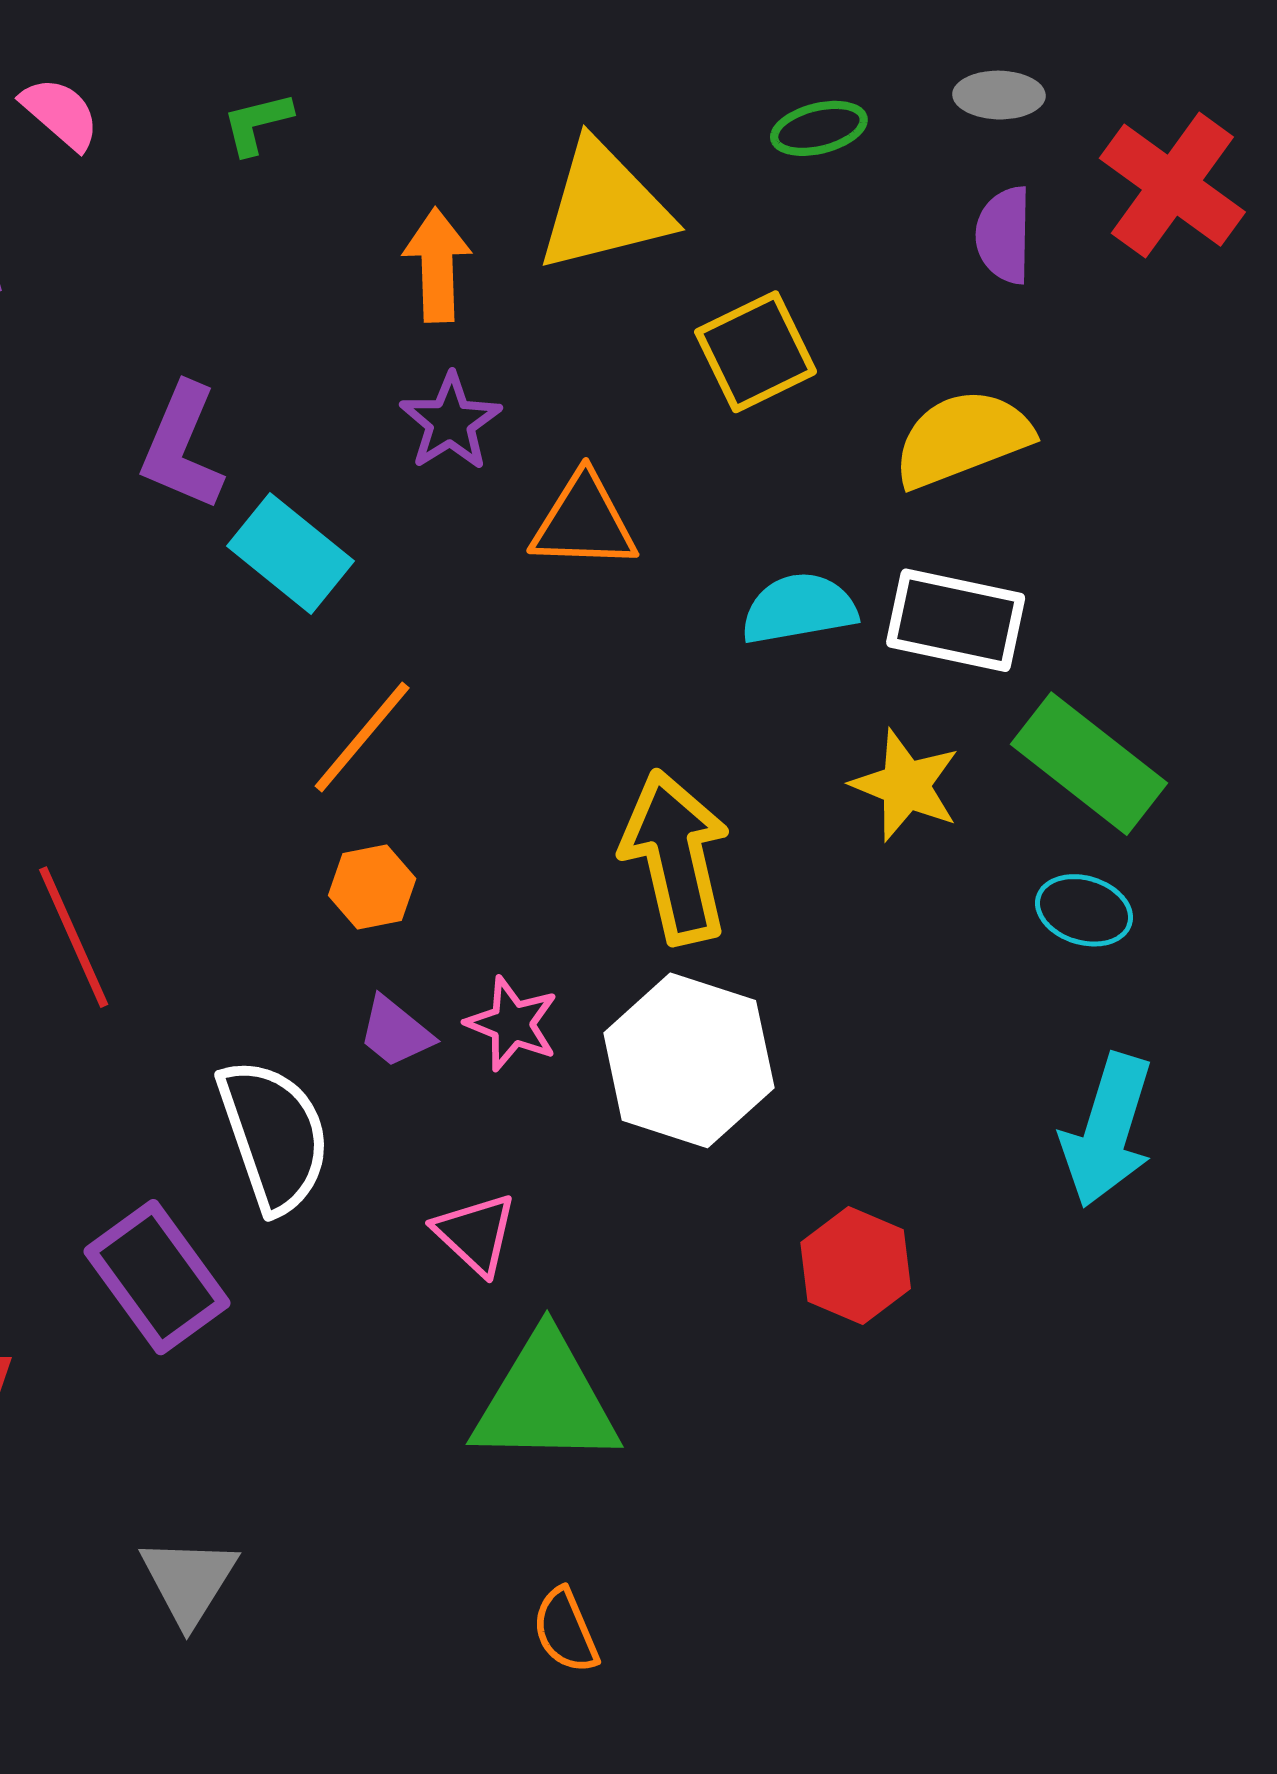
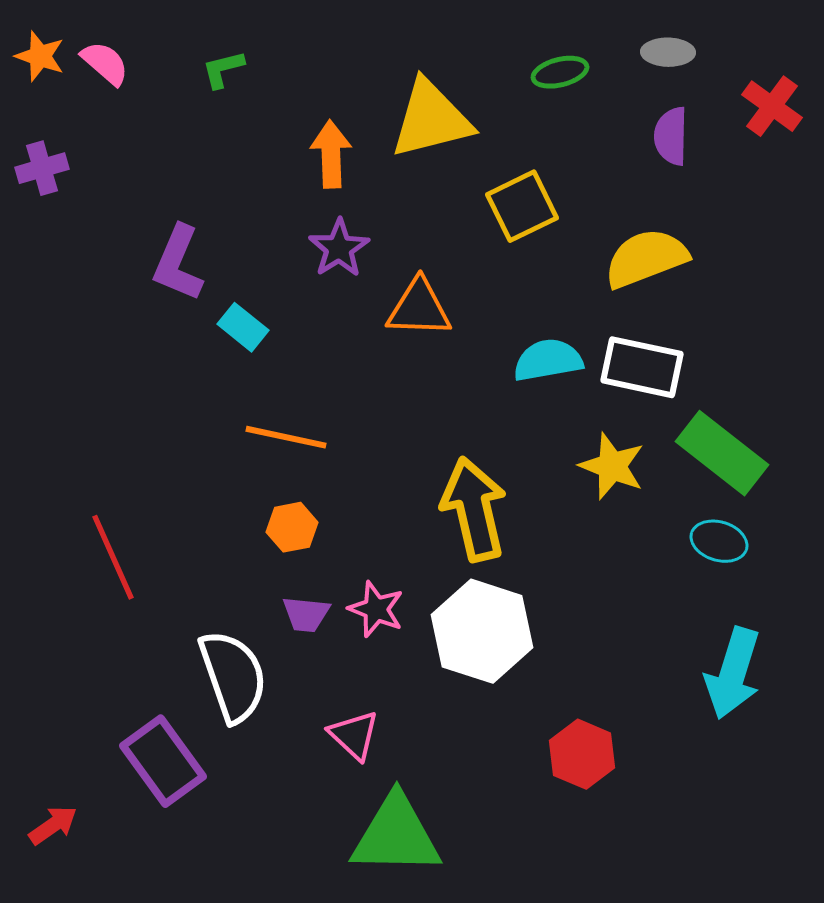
red cross: (1172, 185) -> (772, 106), size x0.7
cyan rectangle: (290, 554) -> (243, 327), size x0.7
orange line: (362, 737) -> (286, 437), turned 62
purple trapezoid: (395, 1032) -> (306, 614), turned -33

